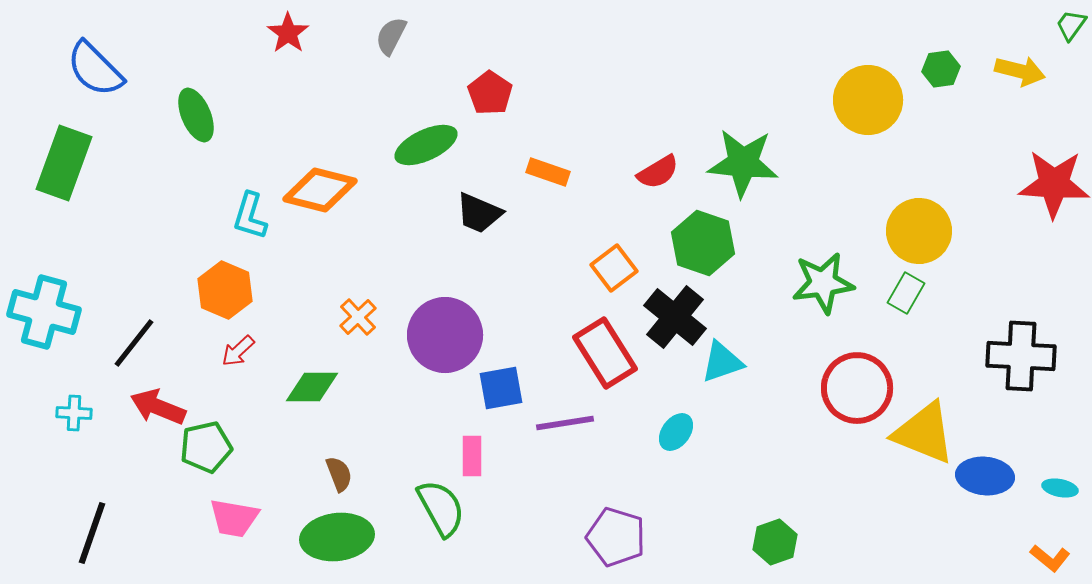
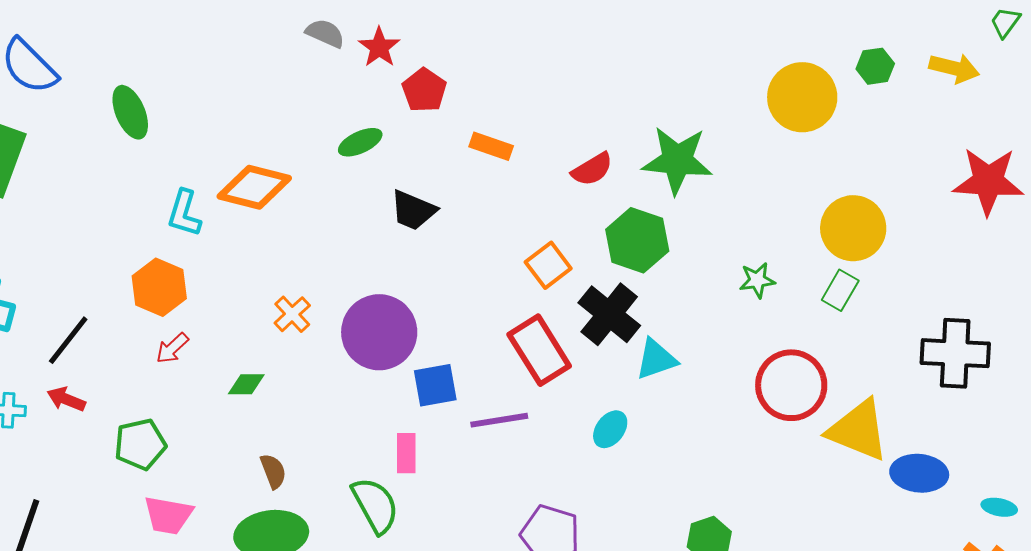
red star: (288, 33) -> (379, 47), moved
gray semicircle: (391, 36) -> (325, 33), turned 87
green ellipse: (426, 145) -> (360, 142), size x0.7
orange rectangle: (548, 172) -> (491, 146), moved
green star: (823, 283) -> (757, 280), size x0.6
green diamond: (312, 387) -> (246, 384), size x0.7
red arrow: (158, 407) -> (66, 399), moved, size x0.7
cyan ellipse: (1060, 488) -> (999, 507), moved

